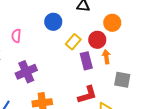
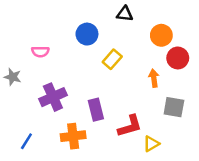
pink semicircle: (16, 36) -> (40, 52), turned -96
red circle: (97, 40) -> (178, 58), moved
purple rectangle: (86, 61) -> (96, 110), moved

